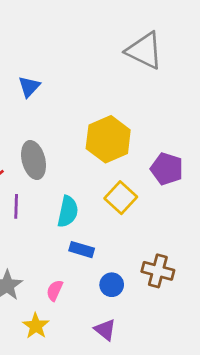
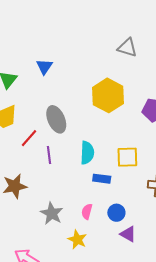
gray triangle: (144, 51) -> (127, 48), moved, size x0.7
yellow square: (121, 198) -> (127, 157), moved, turned -35
blue circle: (112, 285) -> (116, 213), moved

